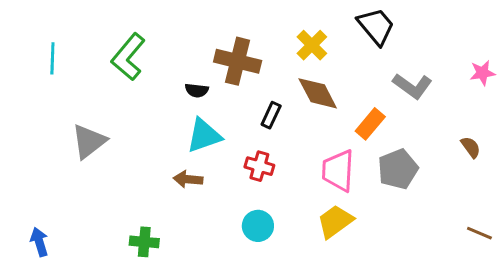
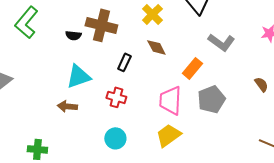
black semicircle: (197, 90) -> (73, 35), moved
brown diamond: (318, 93) -> (156, 47), size x0.7

